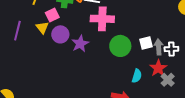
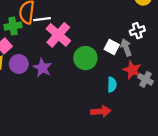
pink cross: (102, 19) -> (58, 35), turned -35
white square: (146, 43) -> (112, 47), turned -32
white cross: (171, 49) -> (137, 31), moved

